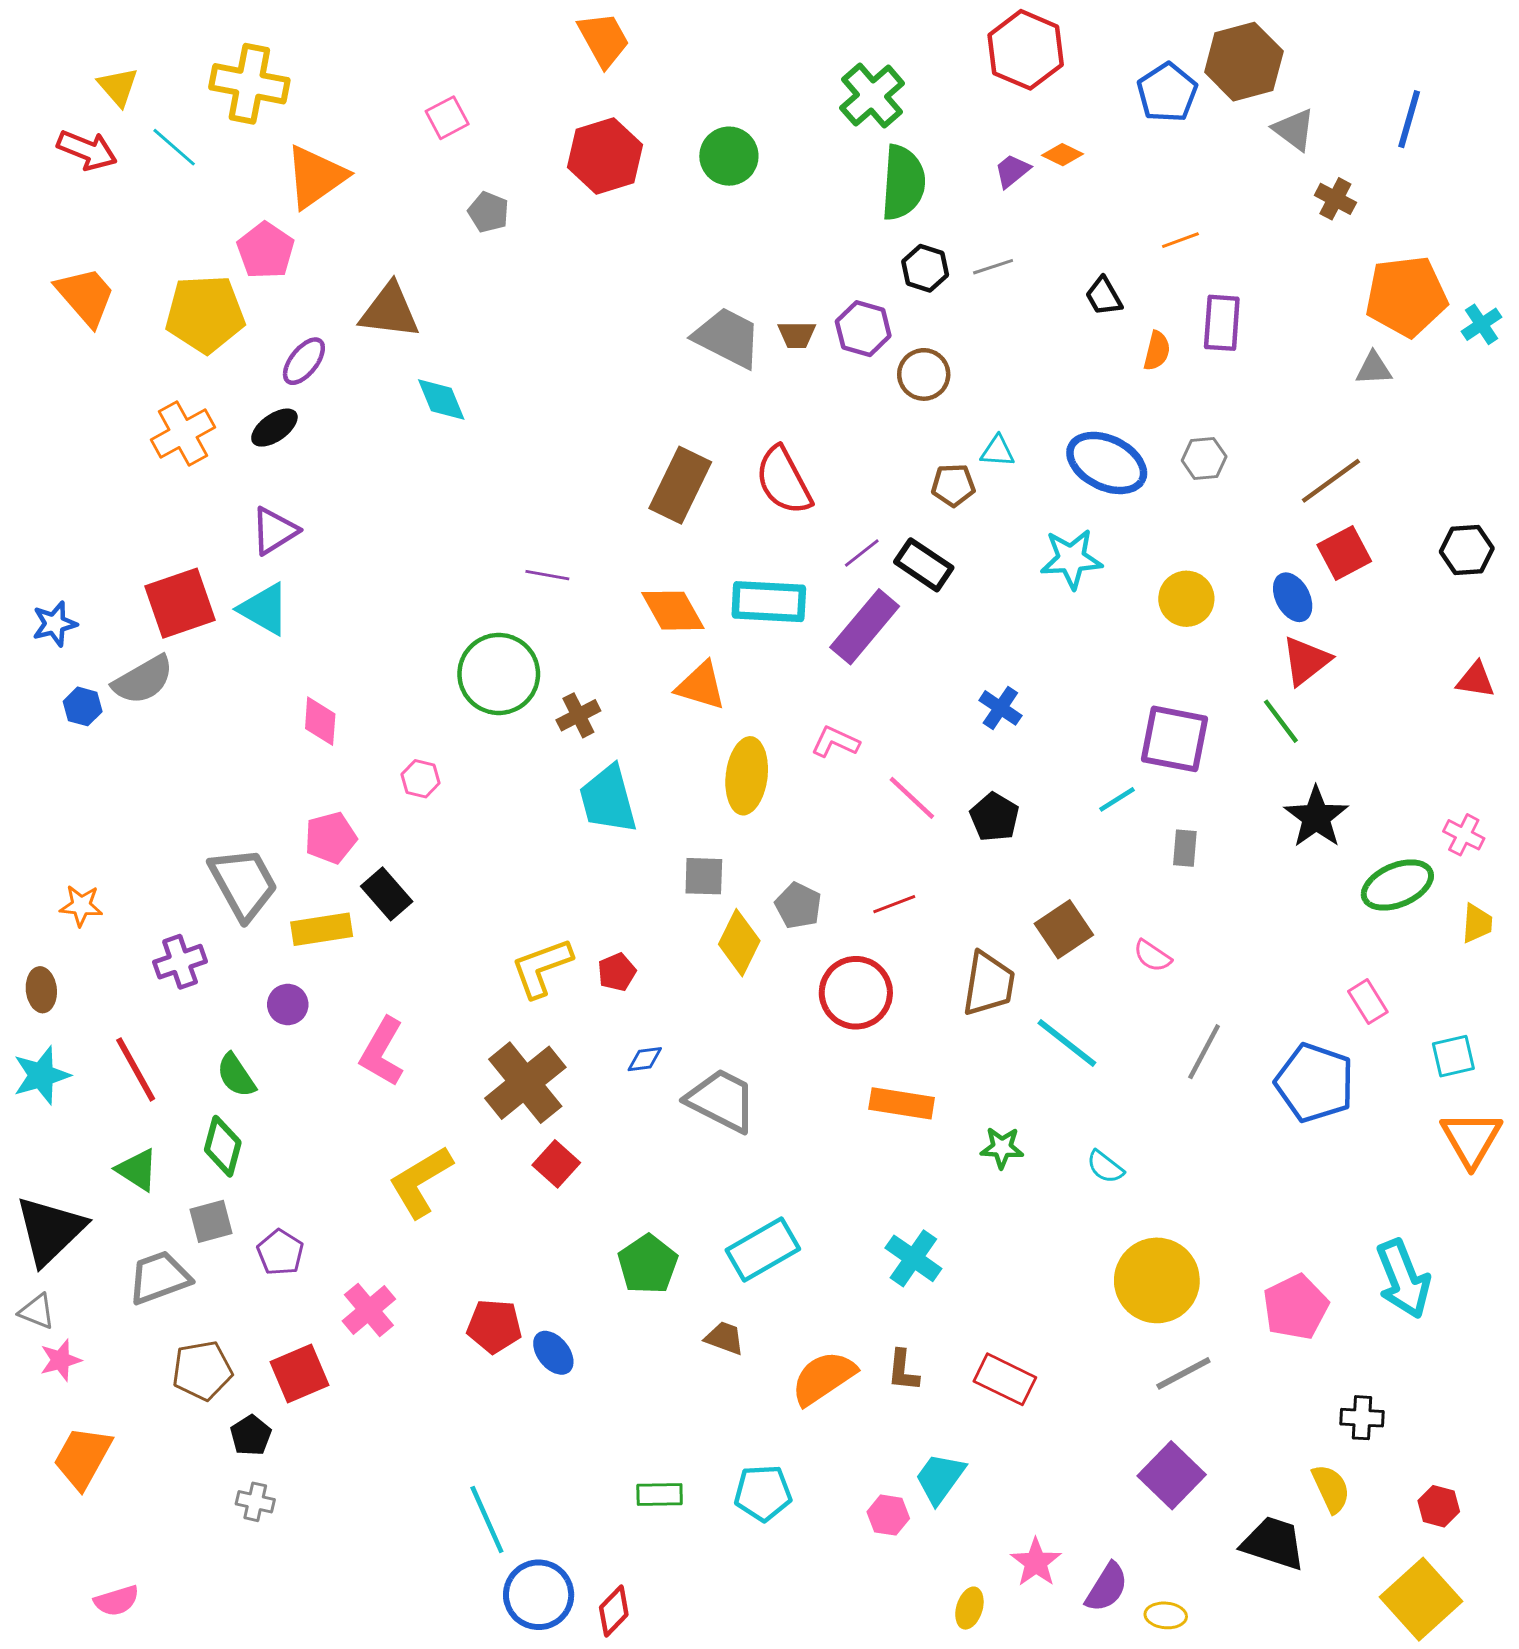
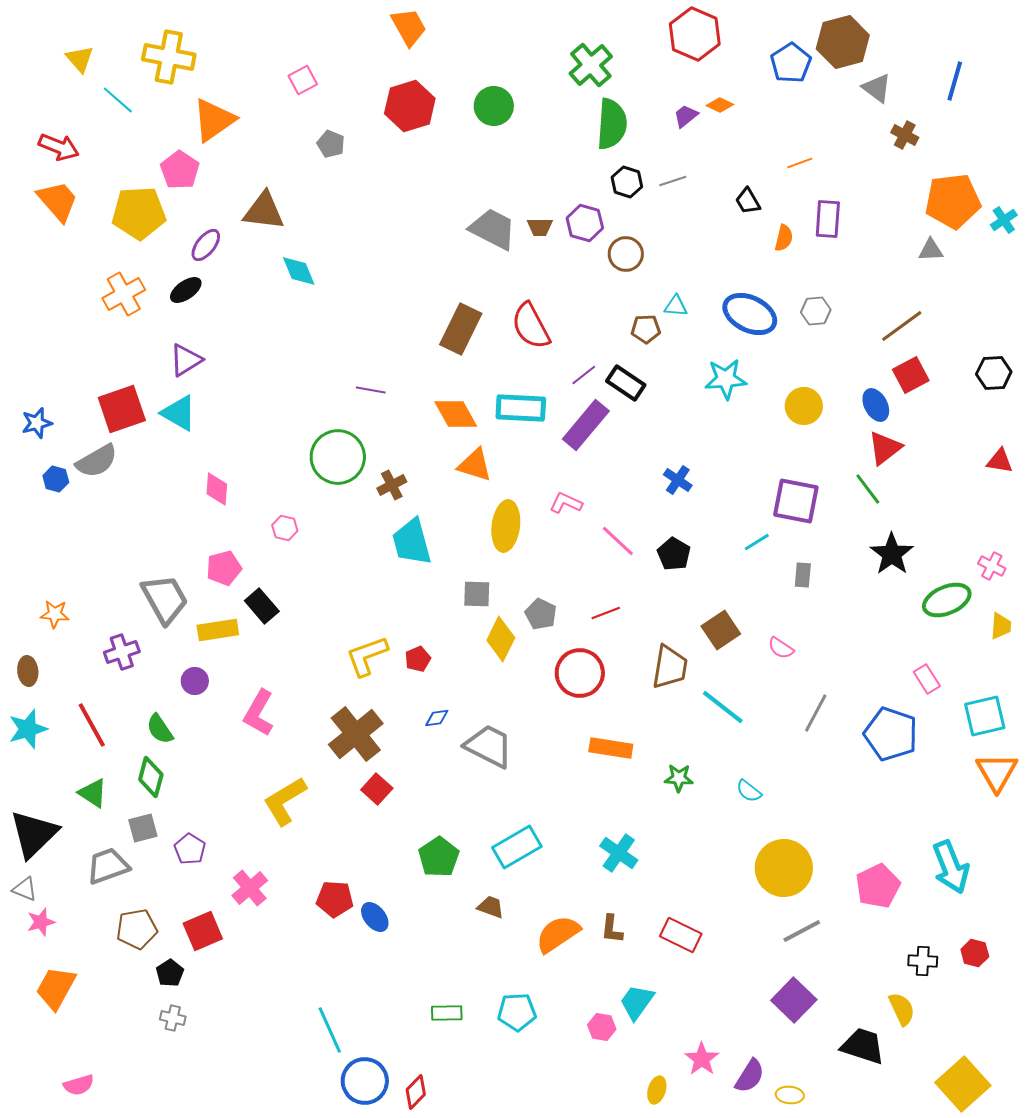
red arrow: (87, 150) -> (59, 147), moved
cyan square: (1453, 1056) -> (985, 716), size x1.4
red hexagon: (1439, 1506) -> (975, 953), moved

